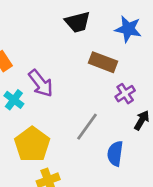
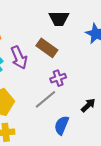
brown rectangle: (103, 62) -> (47, 48), moved
purple cross: (125, 94) -> (58, 78), moved

